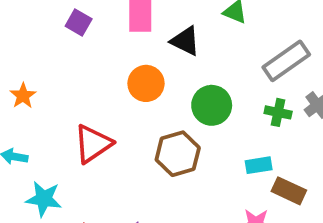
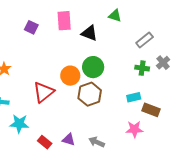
gray rectangle: (286, 61) -> (145, 40), size x0.7
orange circle: (146, 83) -> (70, 76), moved
green circle: (212, 105) -> (93, 67), moved

